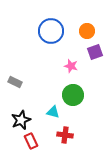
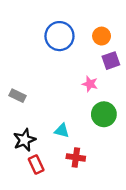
pink star: (71, 66) -> (90, 84), moved
green circle: (73, 95) -> (104, 114), moved

